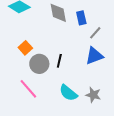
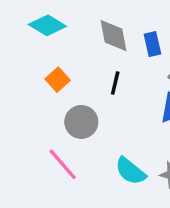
orange square: (25, 48) -> (58, 80), moved
black line: (59, 61) -> (115, 83), moved

